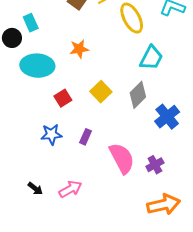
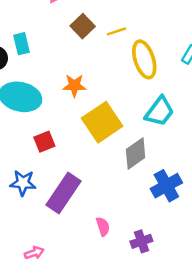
yellow square: (101, 92) -> (102, 122), moved, size x1.5
purple rectangle: (86, 137) -> (64, 193), size x2.0
pink semicircle: (122, 158) -> (103, 226), size x0.5
pink arrow: (70, 189) -> (34, 253), size x0.7

